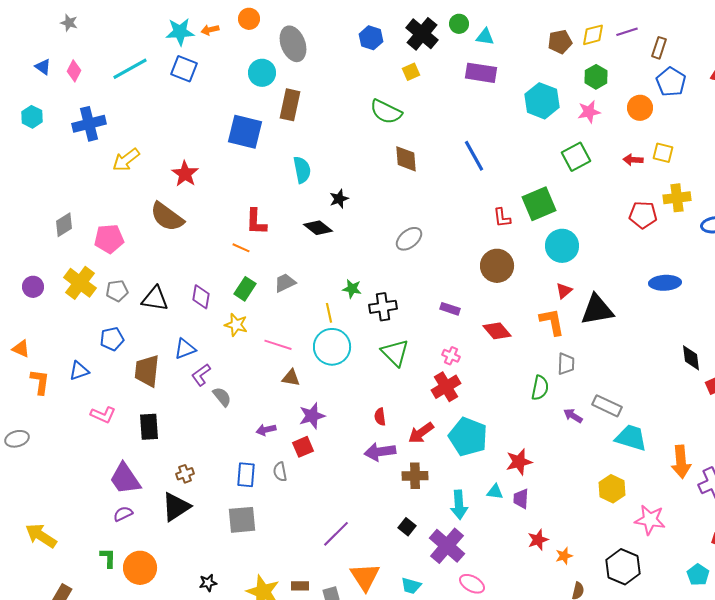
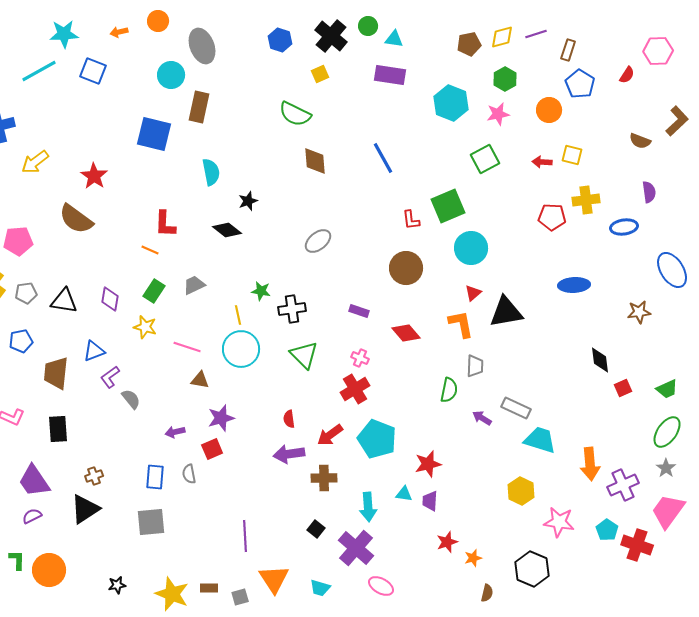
cyan star: (180, 32) -> (64, 34), moved
purple line: (336, 534) -> (245, 536), turned -48
cyan pentagon: (698, 575) -> (607, 530), moved

